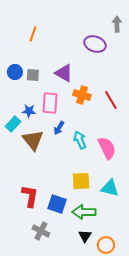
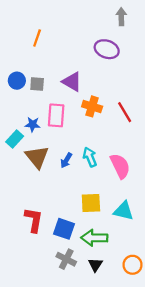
gray arrow: (117, 24) -> (121, 17), moved
blue arrow: (59, 128) -> (66, 160), moved
gray cross: (41, 231) -> (66, 259), moved
orange circle: (106, 245) -> (133, 265), moved

